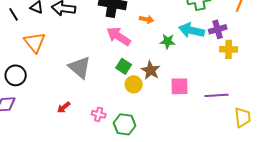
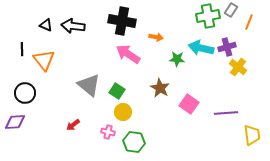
black line: (14, 14) -> (22, 49), moved, turned 32
yellow cross: (229, 49) -> (238, 67), turned 36
green square: (124, 66) -> (117, 91), moved
yellow circle: (134, 84) -> (123, 112), moved
pink square: (180, 86) -> (189, 104), turned 36

